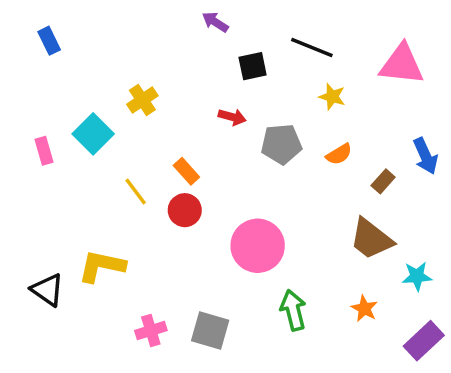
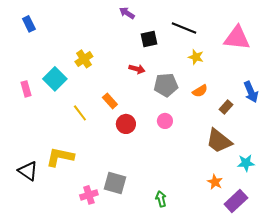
red circle: (185, 210) -> (126, 124), moved
pink circle: (258, 246) -> (165, 121), moved, size x0.5
green arrow: (293, 310) -> (161, 199), moved, size x0.7
gray square: (210, 330) -> (115, 183), moved
purple rectangle: (424, 341) -> (236, 201), moved

